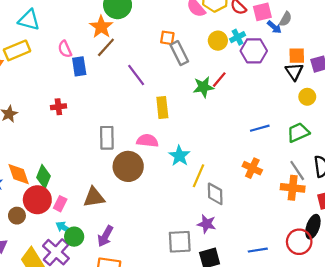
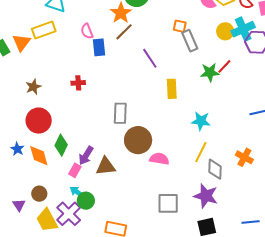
cyan cross: (238, 37) -> (243, 29), size x1.6
pink semicircle: (147, 141) -> (159, 159), moved
cyan star: (179, 156) -> (201, 121), moved, turned -30
orange cross: (252, 168) -> (244, 157), moved
orange diamond: (19, 174) -> (39, 156), moved
red circle: (37, 200) -> (39, 121), moved
brown circle: (17, 216) -> (39, 194), moved
purple star: (207, 224) -> (206, 196), size x1.4
purple arrow: (105, 236) -> (86, 156), moved
gray square: (180, 242) -> (168, 203), moved

